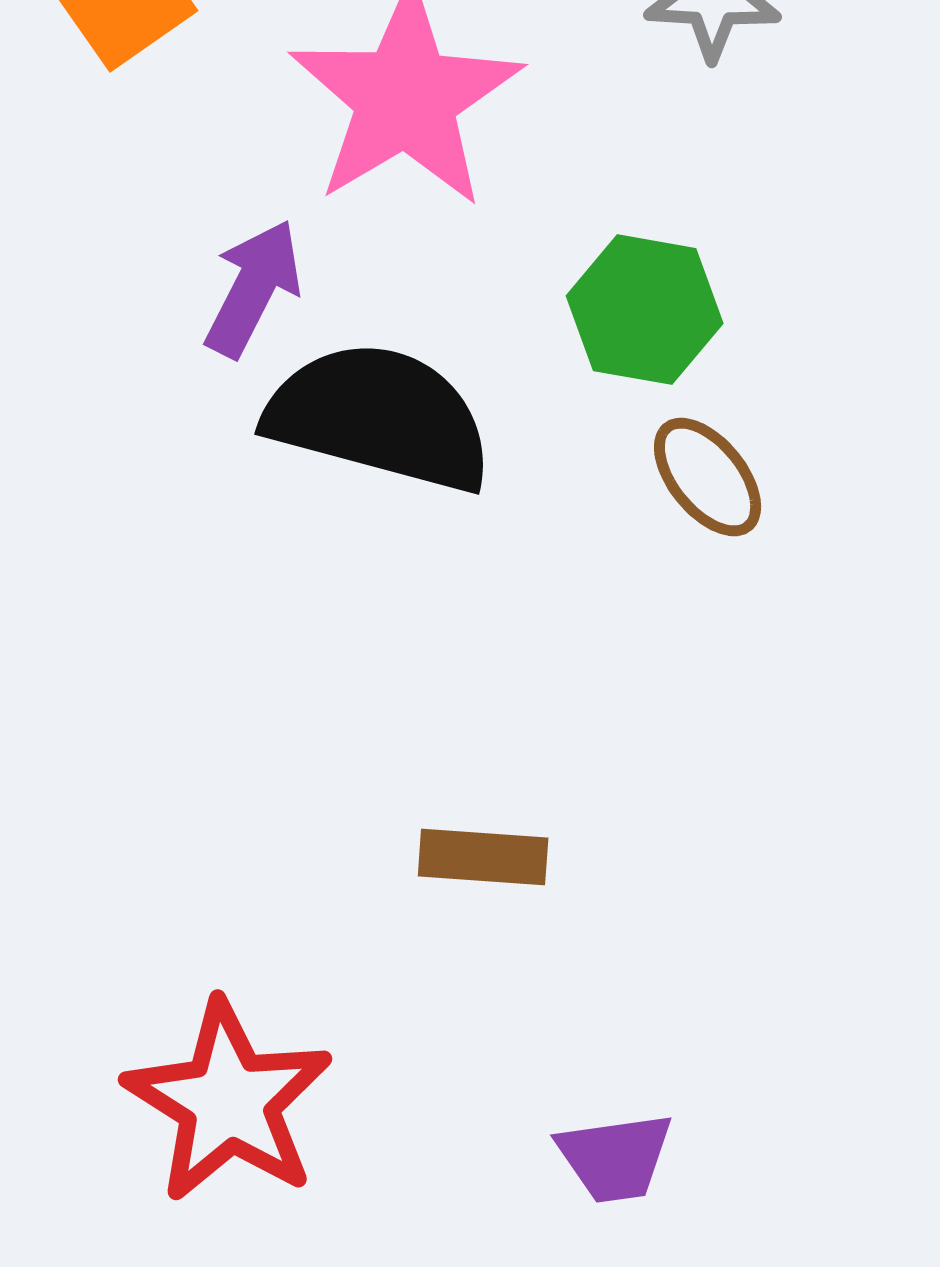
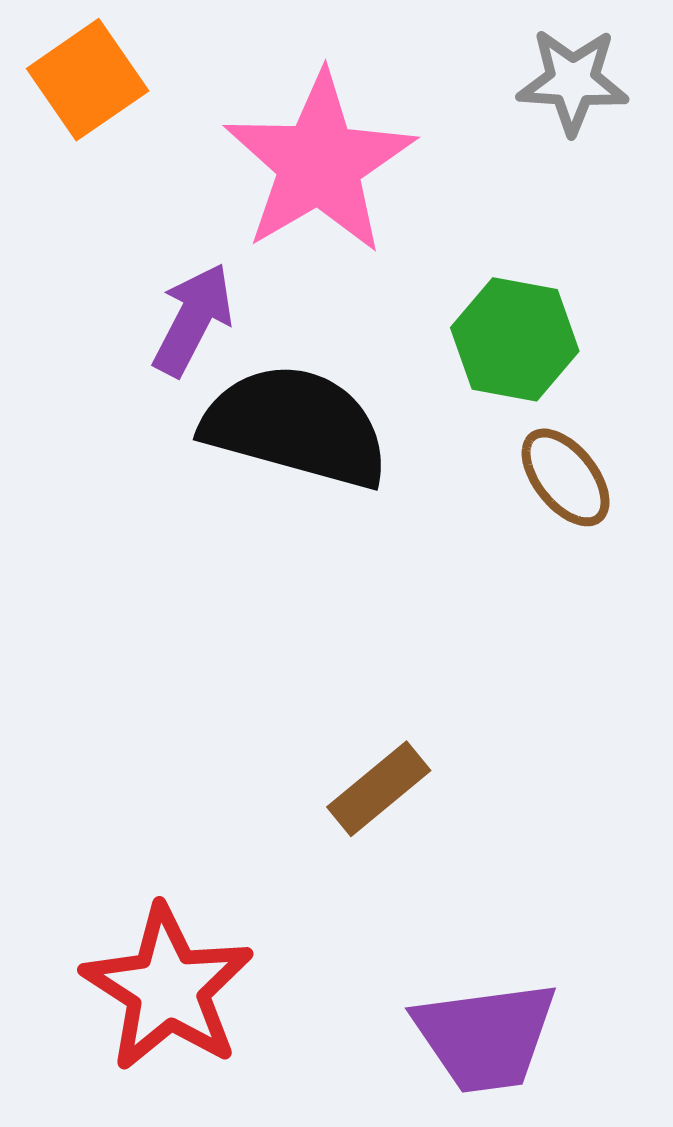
brown rectangle: (483, 857) -> (379, 789), turned -44
purple trapezoid: (615, 1157) -> (485, 1037), size x1.5

